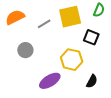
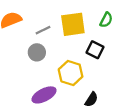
gray circle: (25, 50) -> (37, 52), moved

